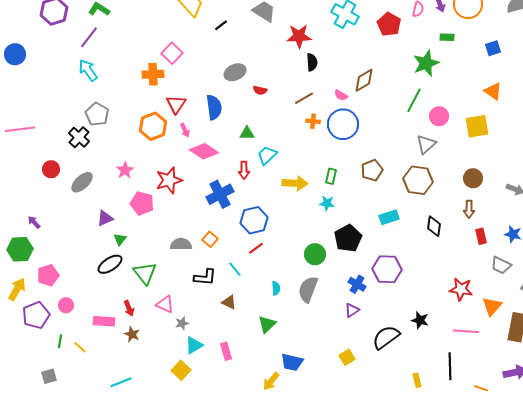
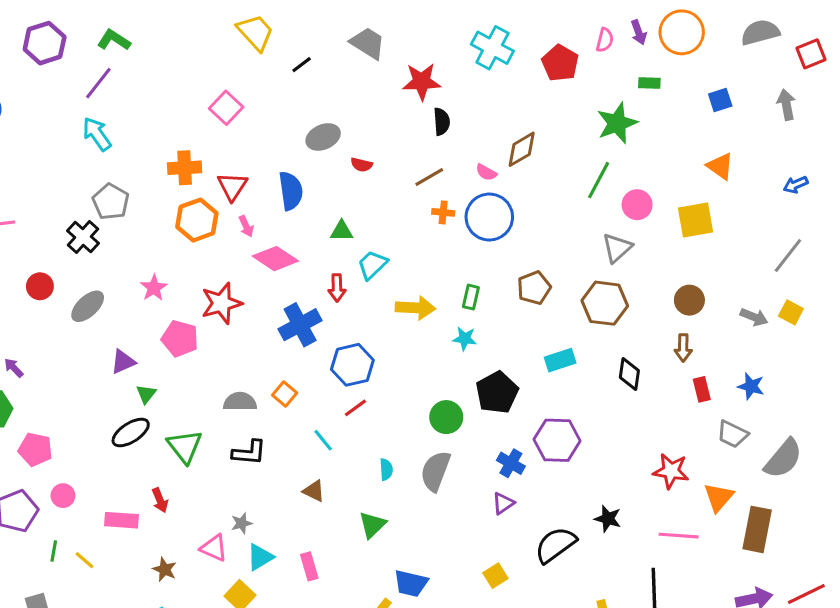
orange cross: (153, 74) -> (185, 168), moved
pink pentagon: (48, 275) -> (35, 449), turned 30
black L-shape: (205, 277) -> (249, 452), moved
pink triangle: (165, 304) -> (214, 548), moved
brown star: (132, 334) -> (165, 569), moved

